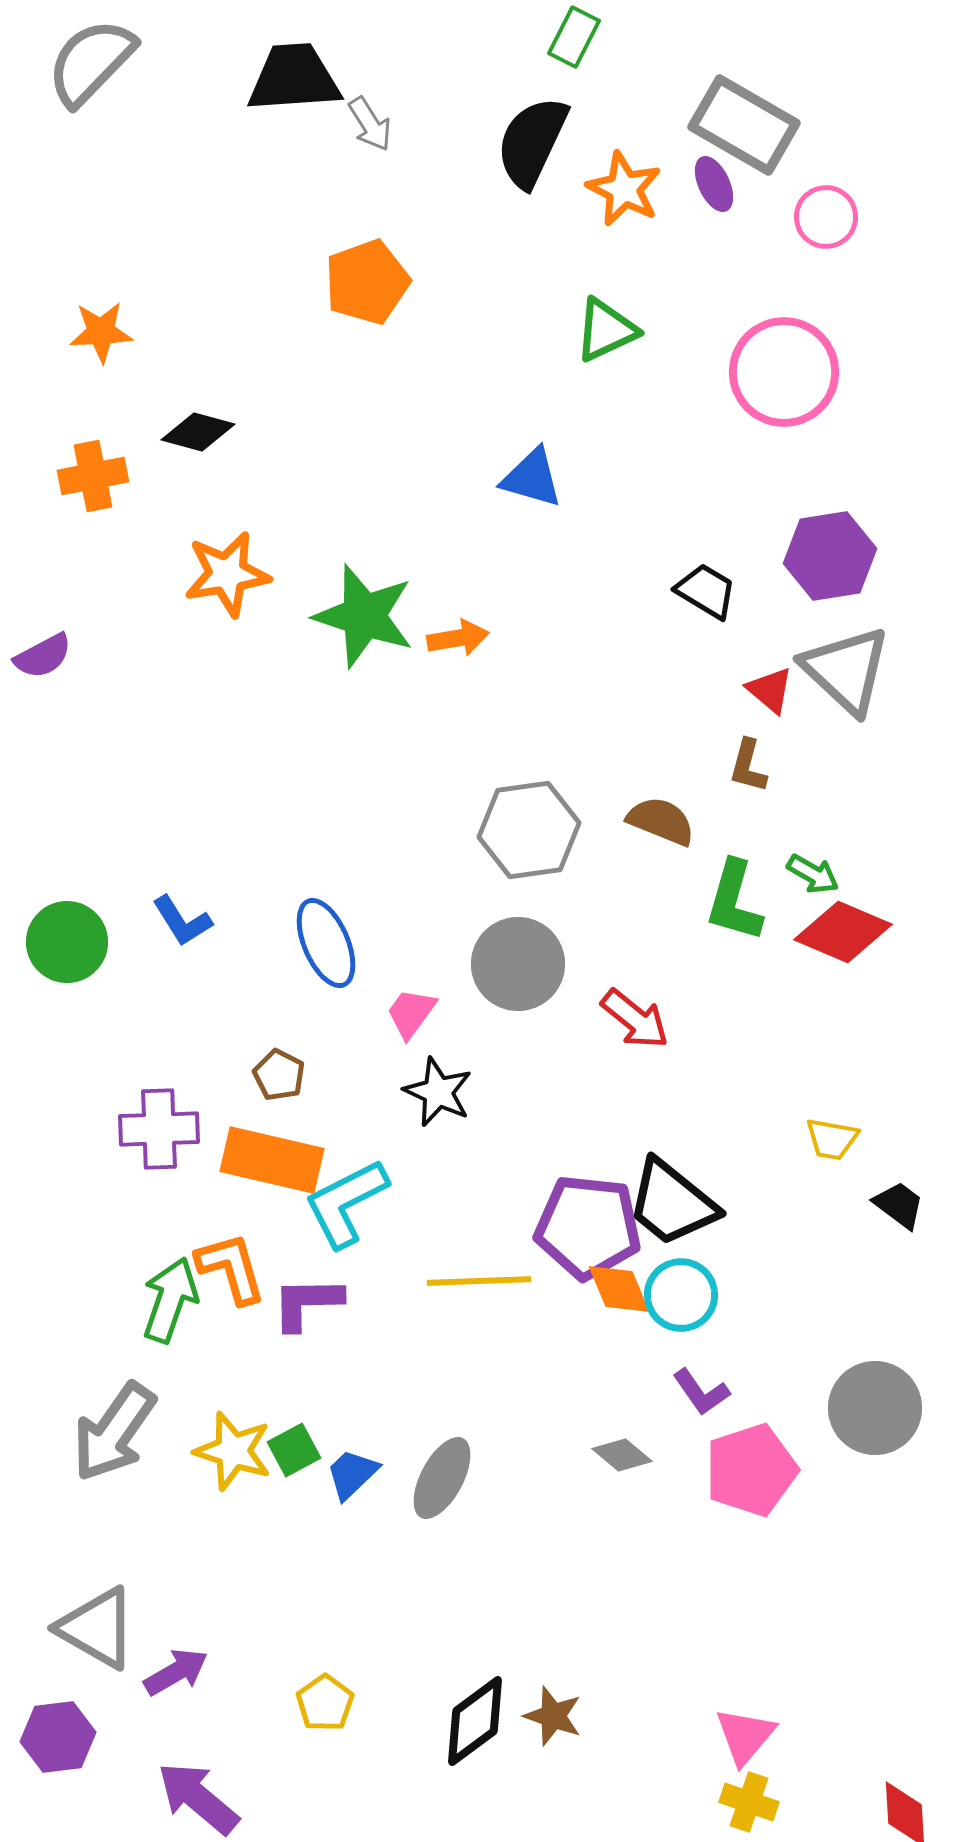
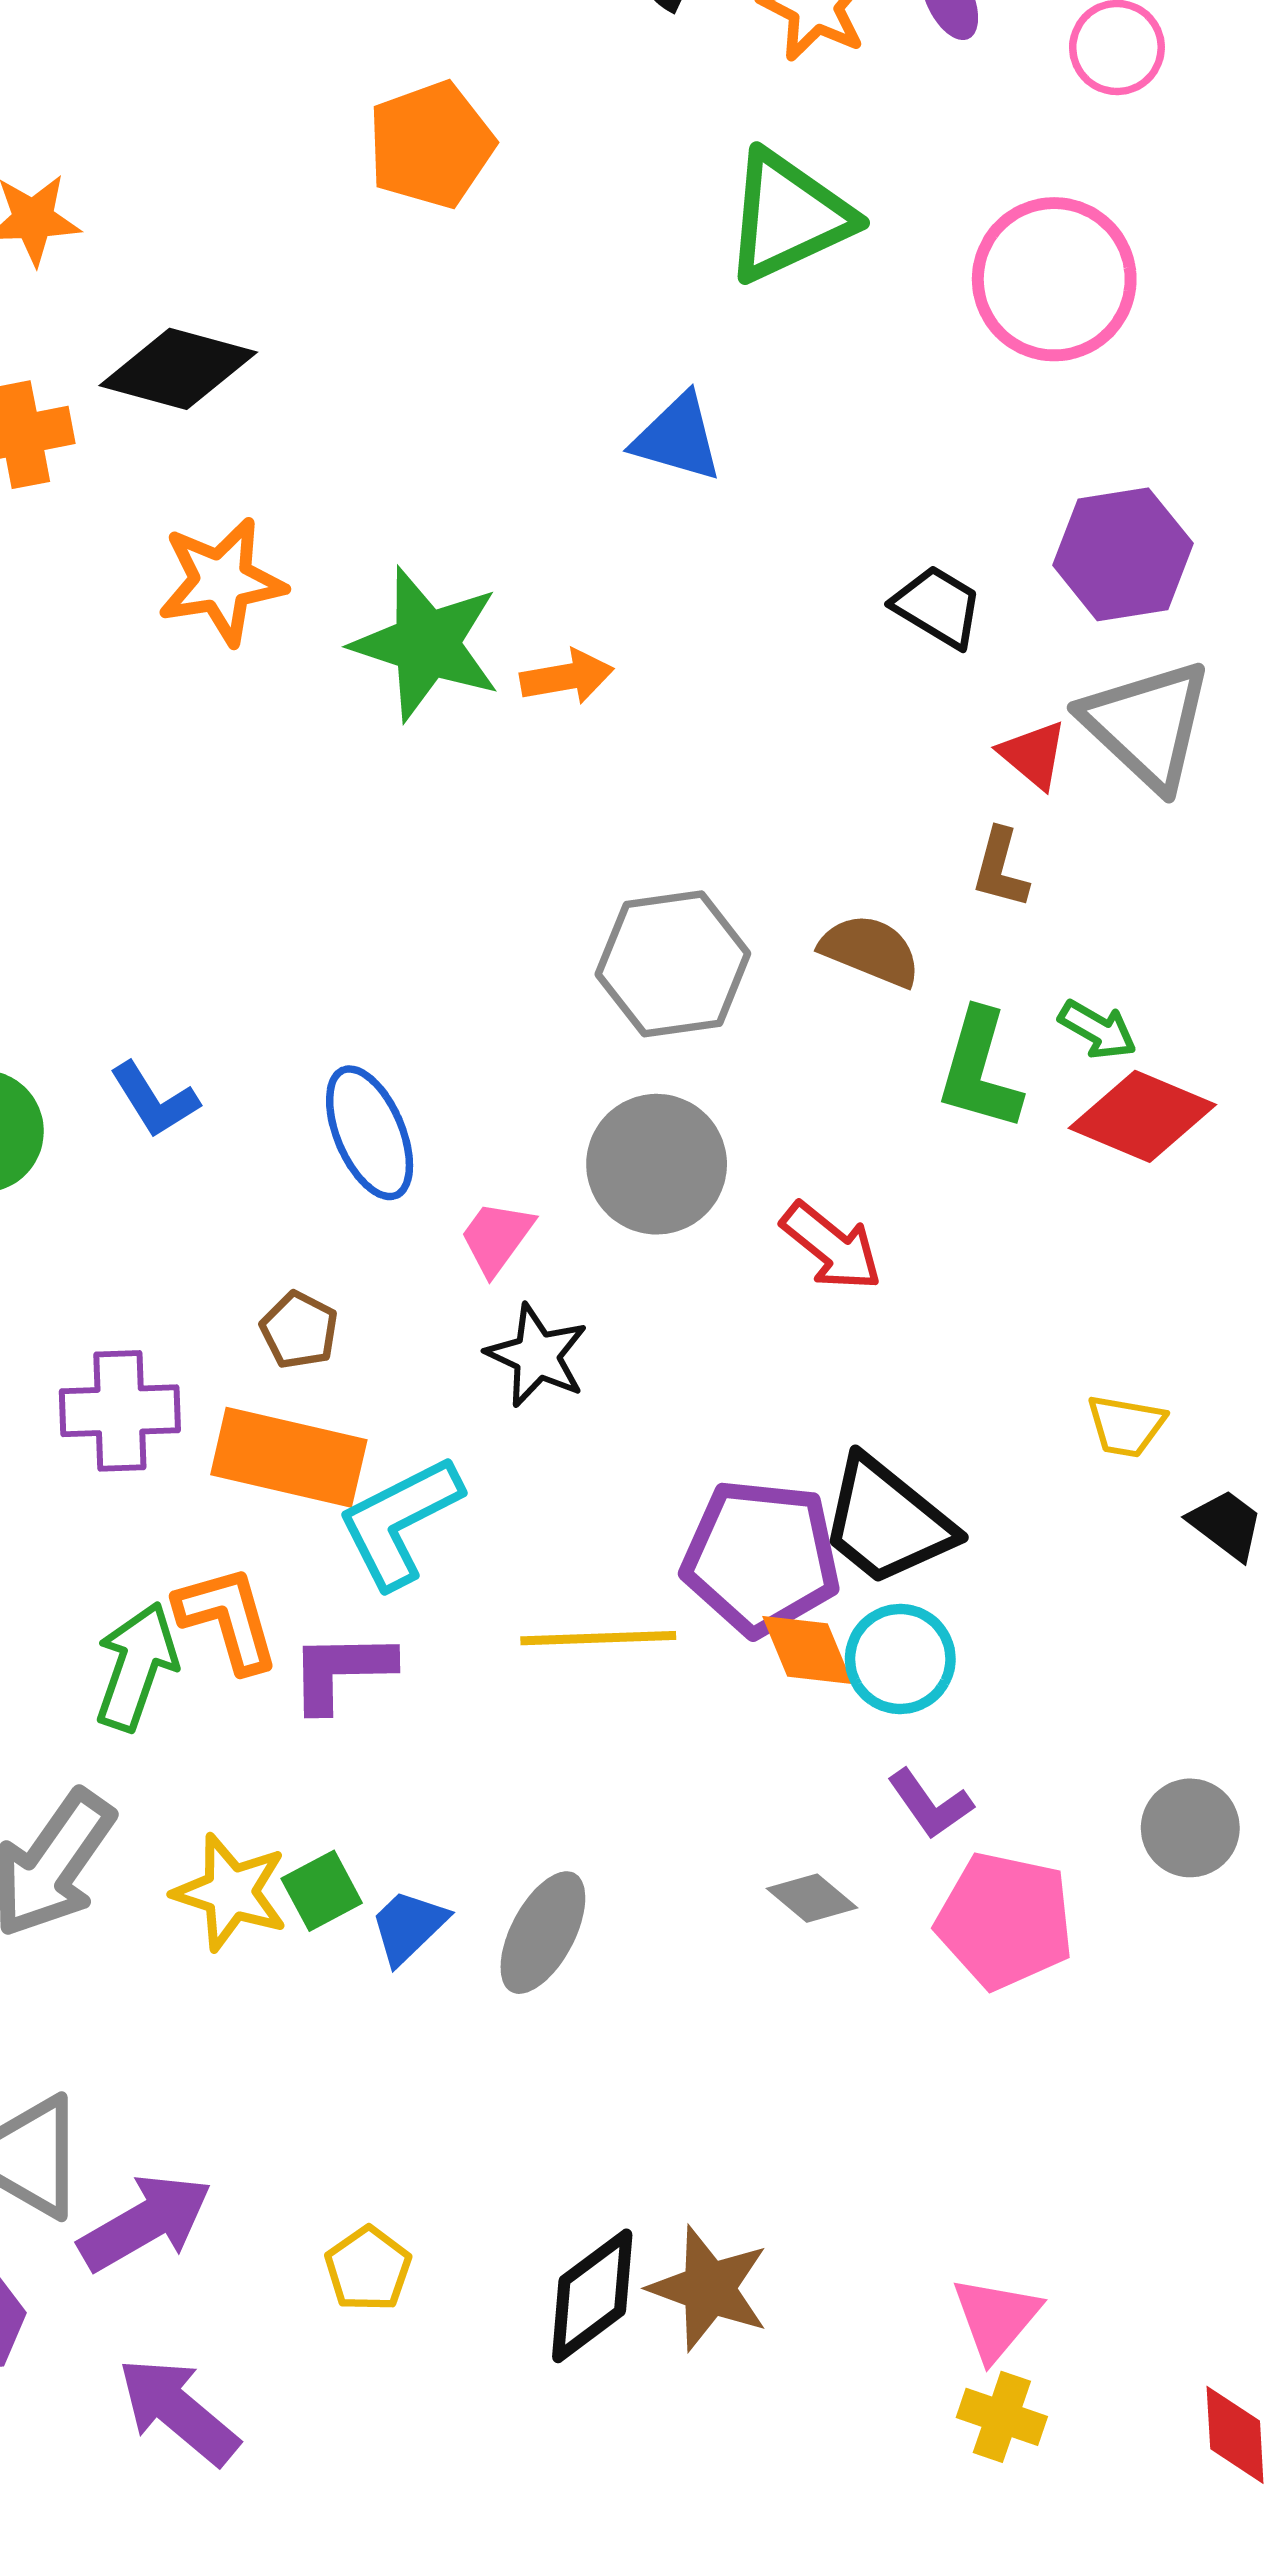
green triangle: (606, 330) -> (788, 216), size x1.4
black diamond: (198, 432) -> (178, 369), size x1.4
gray circle: (875, 1408) -> (1190, 1828), size x0.7
pink pentagon: (751, 1470) -> (1005, 1921), turned 30
purple arrow: (176, 1672) -> (145, 2223), size x1.4
brown star: (553, 1716) -> (709, 2288), size x1.4

